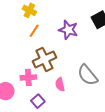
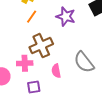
purple square: (38, 101) -> (34, 87), turned 32

